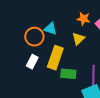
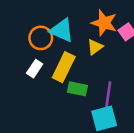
orange star: (83, 19) -> (104, 23), size x1.5
cyan triangle: (50, 29) -> (62, 30), size x1.5

